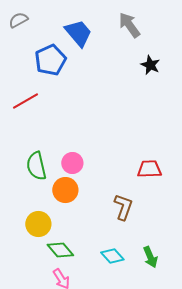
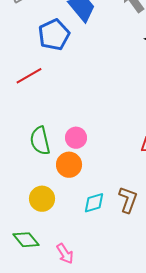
brown L-shape: (123, 207) -> (128, 200), moved
green diamond: (60, 250) -> (26, 240), moved
cyan diamond: (112, 256) -> (94, 203), moved, turned -65

